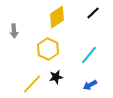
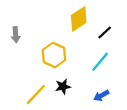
black line: (93, 13) -> (105, 32), moved
yellow diamond: (57, 17) -> (79, 19), moved

